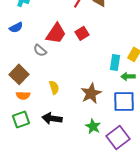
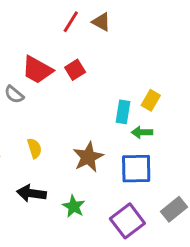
red trapezoid: (56, 33) -> (37, 70), turned 85
green star: (93, 126) -> (74, 206), moved

